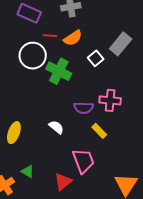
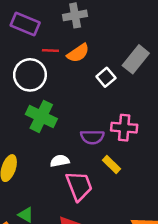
green cross: (59, 71) -> (41, 116), moved
white semicircle: (56, 127) -> (60, 161), turned -49
pink trapezoid: (83, 161) -> (79, 186), moved

